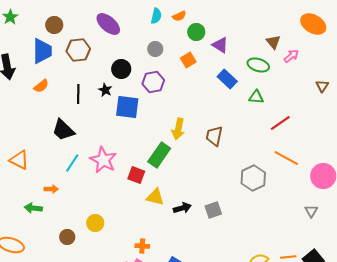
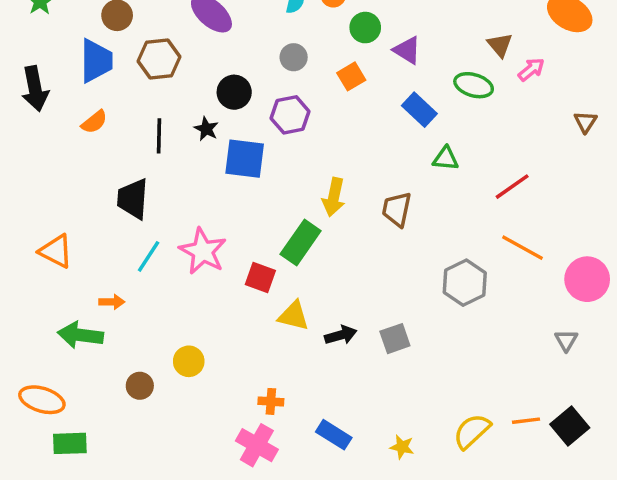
green triangle: (256, 97) -> (446, 159), moved
black trapezoid: (63, 130) -> (133, 199), turned 50
green arrow: (33, 208) -> (80, 335), size x1.4

